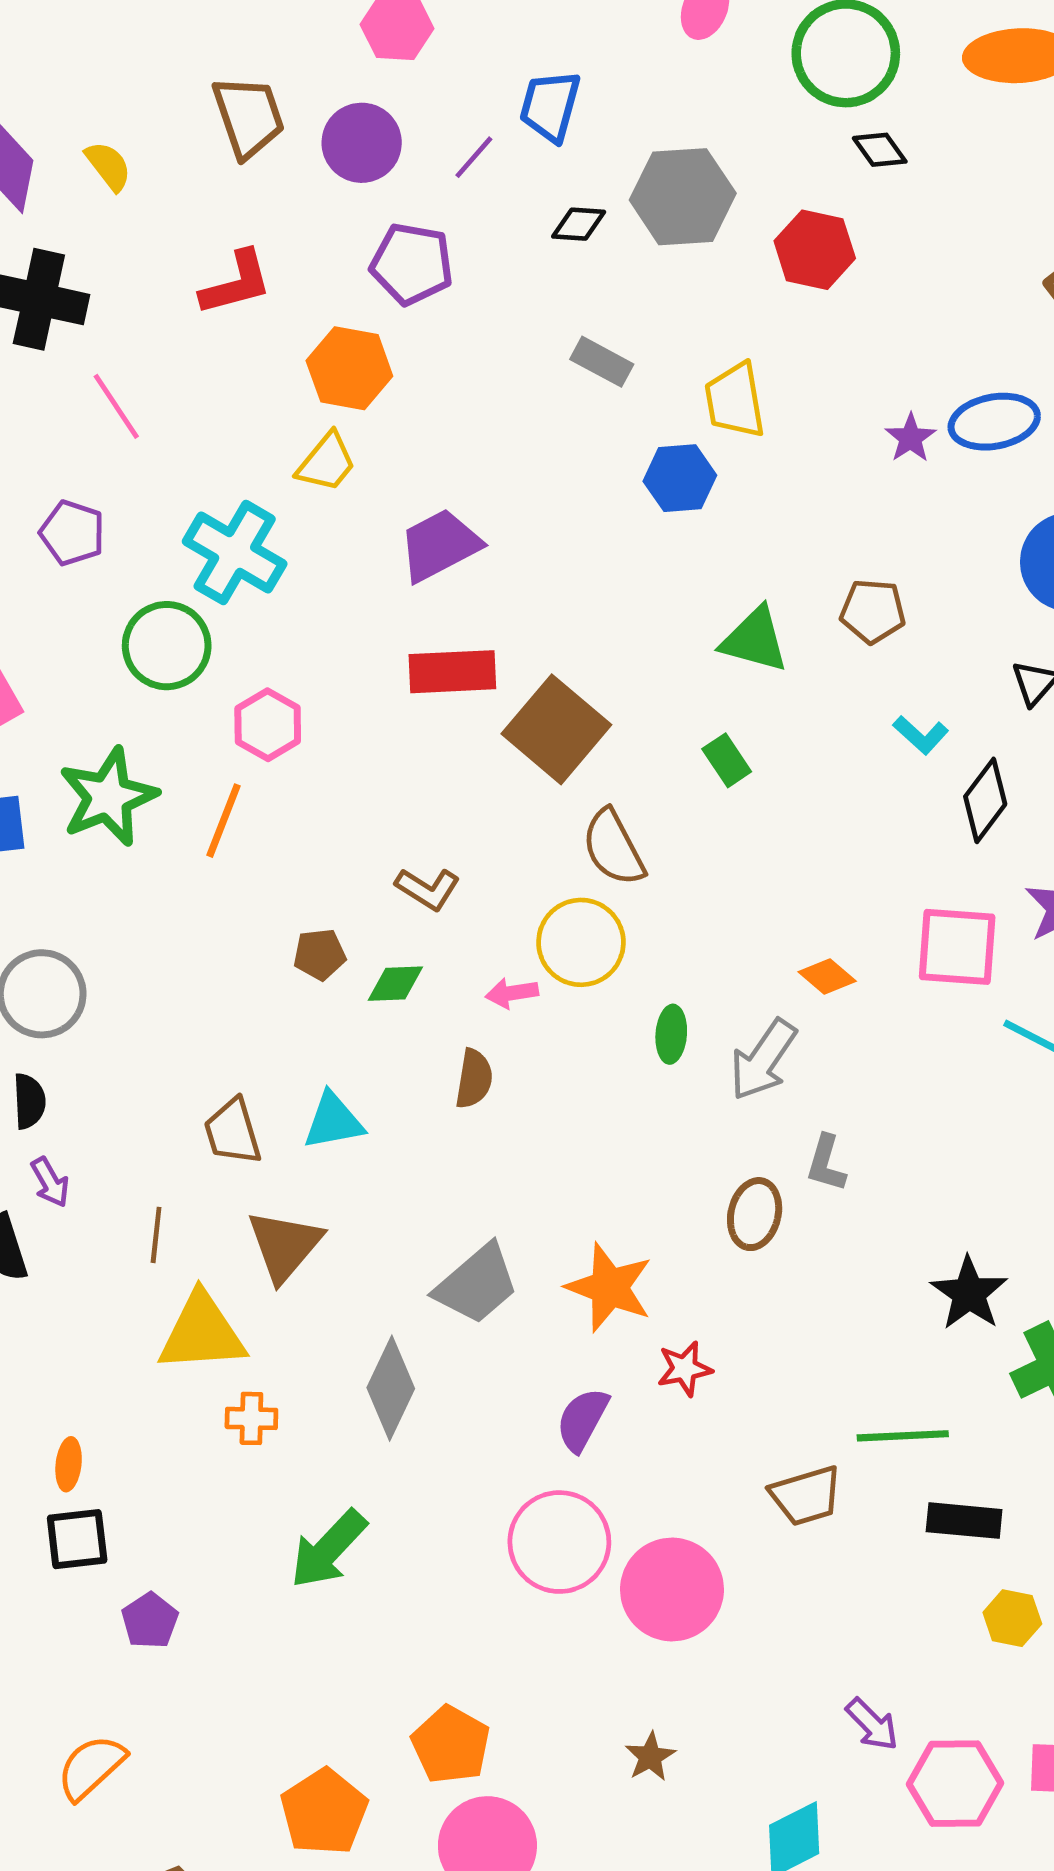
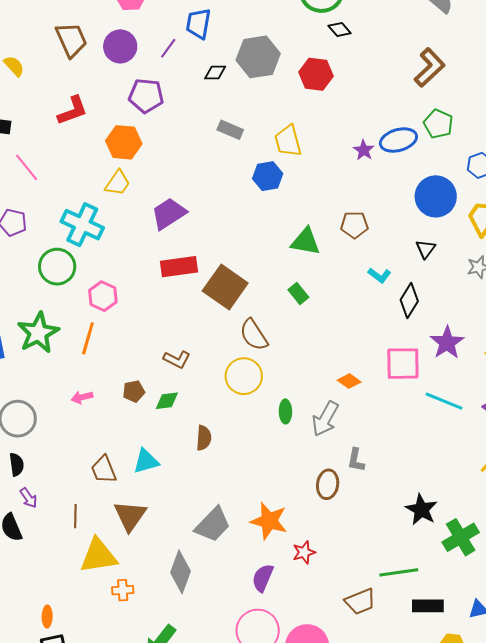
pink arrow: (512, 993) -> (82, 397), moved

